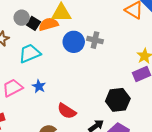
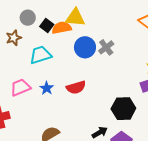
gray circle: (22, 18) -> (28, 18), moved
gray cross: (95, 40) -> (106, 47), turned 35
red semicircle: (67, 111) -> (76, 87), moved, turned -54

